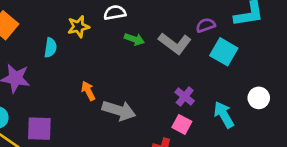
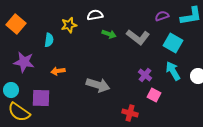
purple semicircle: (206, 25) -> (162, 16), moved
orange arrow: (88, 91) -> (58, 71), moved, turned -72
cyan arrow: (224, 115) -> (173, 71), moved
pink square: (182, 124) -> (154, 95), moved

